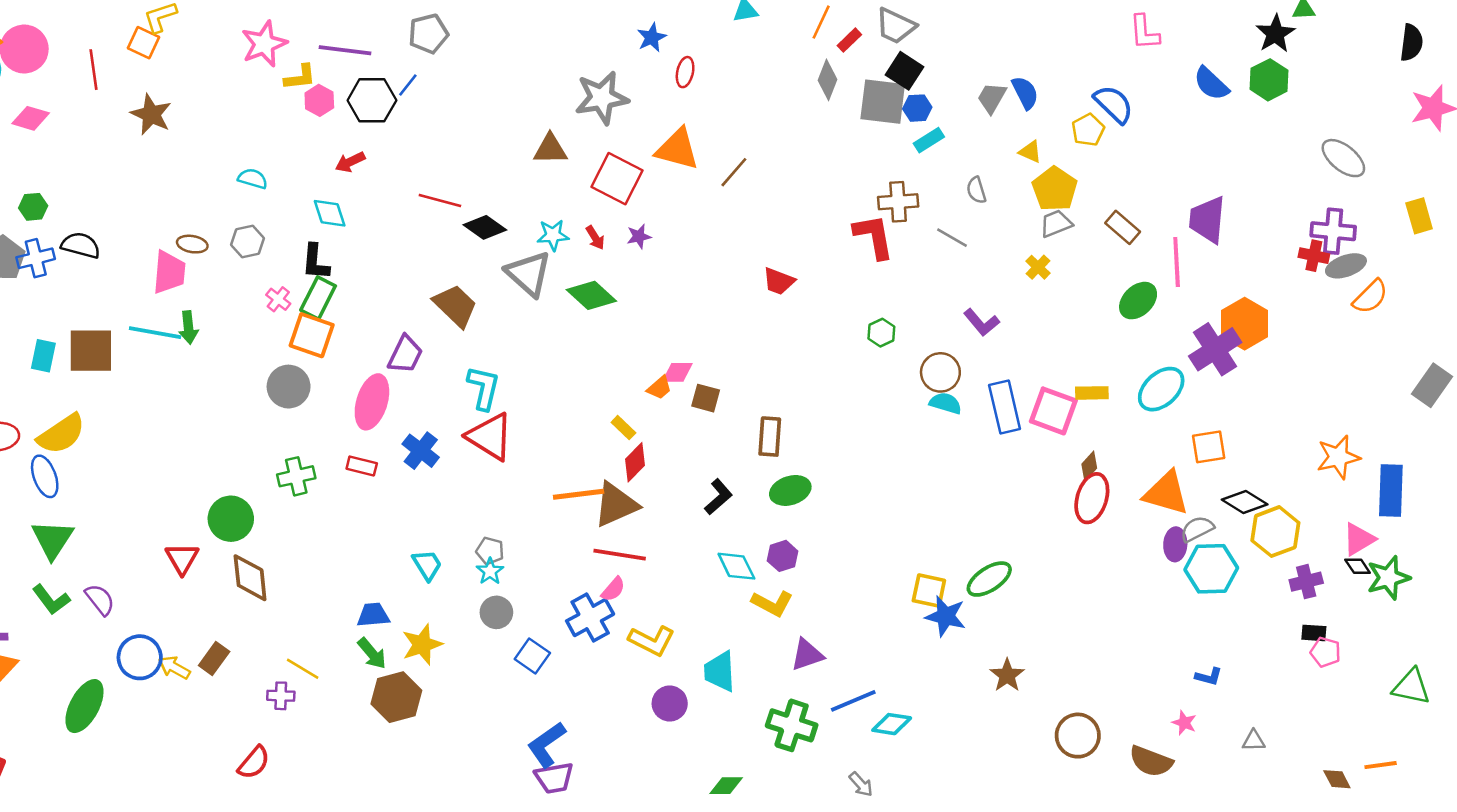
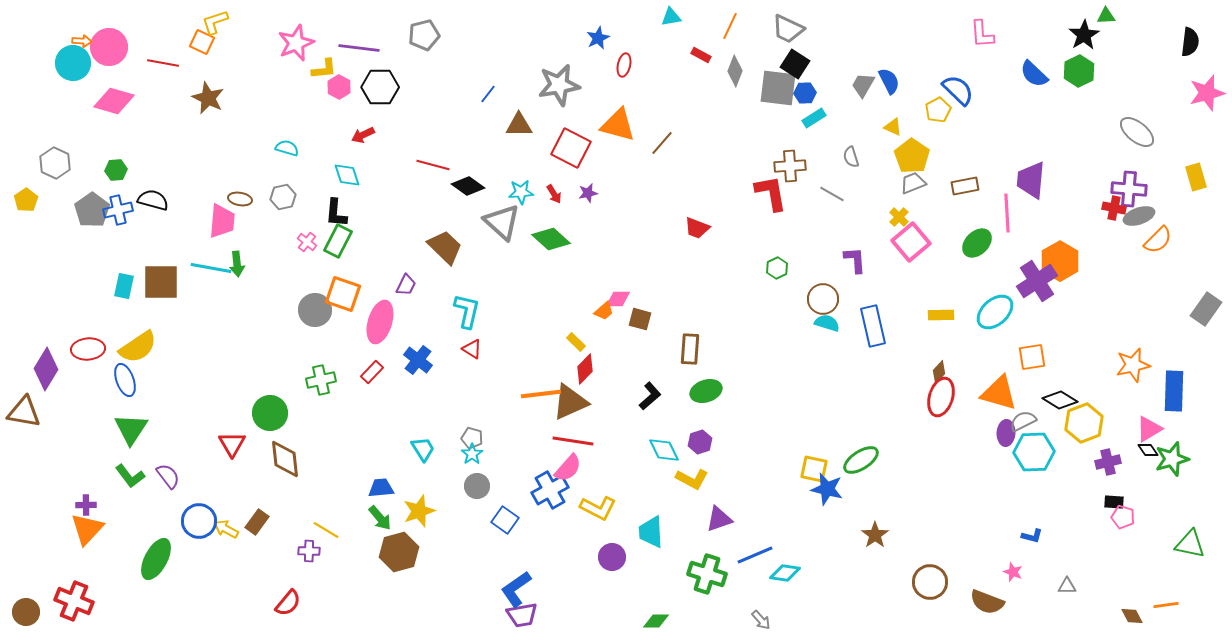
red rectangle: (849, 40) -> (701, 55), moved, turned 72
red line: (93, 70) -> (163, 63), turned -72
blue line: (408, 85) -> (488, 94), moved
pink diamond: (31, 118) -> (114, 101), size x1.4
brown rectangle: (1123, 227) -> (965, 186), turned -52
purple L-shape: (982, 322) -> (855, 260), turned -144
orange square: (312, 335) -> (343, 294), moved
purple trapezoid: (405, 354) -> (406, 285), size x0.7
pink square: (1053, 411) -> (911, 242), moved, turned 30
red triangle: (490, 437) -> (472, 349), size x0.5
red rectangle: (362, 466) -> (372, 372), turned -60
pink semicircle: (613, 589) -> (568, 468), size x1.4

